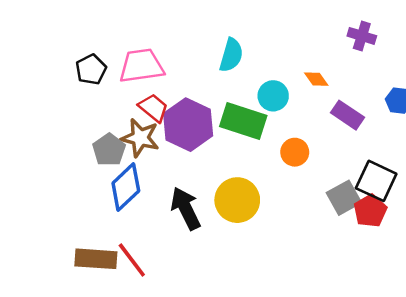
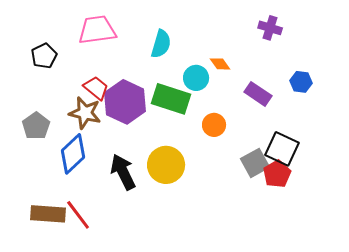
pink trapezoid: (141, 66) -> (97, 30), moved
orange diamond: (316, 79) -> (220, 64), moved
gray pentagon: (109, 150) -> (36, 126), moved

